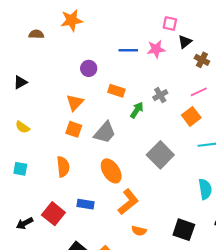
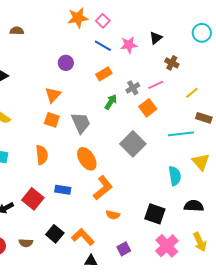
orange star: (72, 20) -> (78, 18), moved
pink square: (170, 24) -> (103, 21), moved, turned 32
blue line: (128, 50) -> (103, 46), turned 30
brown cross: (202, 60) -> (172, 63), moved
orange rectangle: (116, 91) -> (104, 74), moved, turned -49
pink line: (199, 92) -> (156, 85), moved
orange square: (191, 116) -> (148, 108), moved
gray trapezoid: (105, 132) -> (81, 123), turned -65

